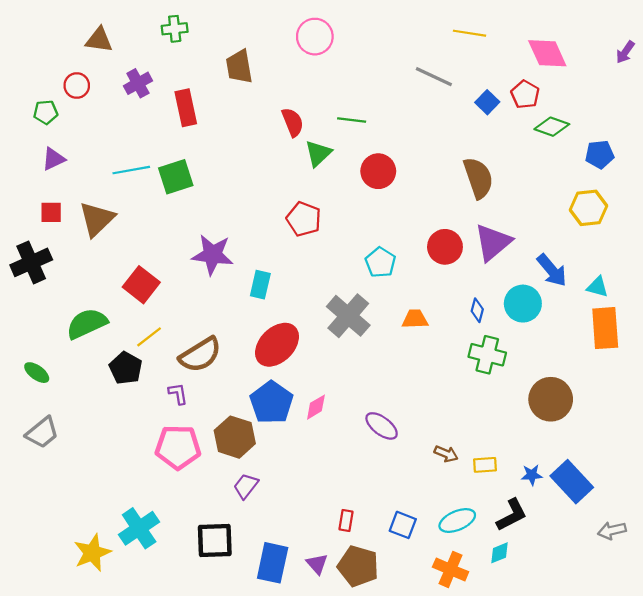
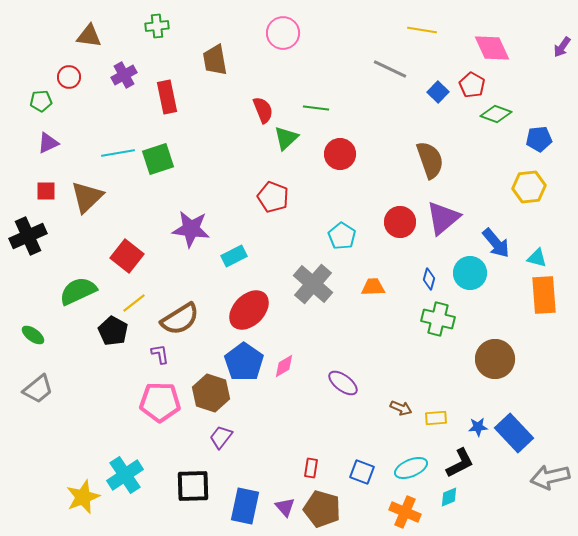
cyan rectangle: (260, 285) -> (234, 256), turned 50
gray arrow: (612, 531) -> (550, 477), size x1.5

